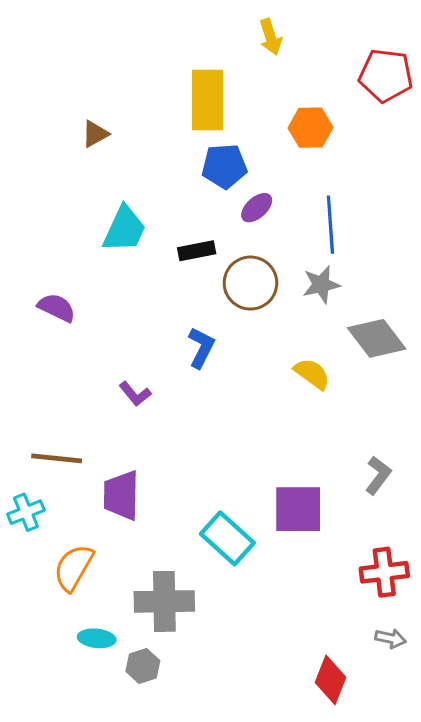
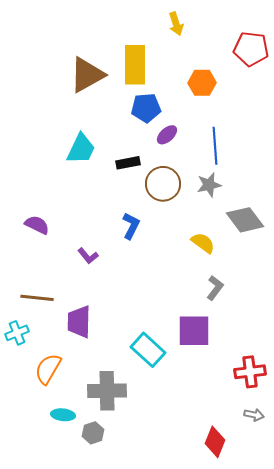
brown triangle: (95, 134) -> (87, 75), moved, size x2.0
purple semicircle: (57, 308) -> (37, 225), moved
gray L-shape: (378, 475) -> (215, 288), moved

